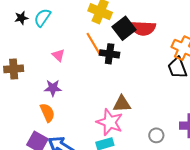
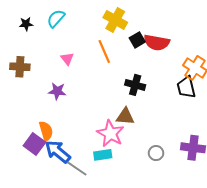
black star: (21, 18) -> (26, 24), moved
black square: (124, 28) -> (137, 40), size x0.7
black cross: (110, 54) -> (135, 85), moved
orange semicircle: (47, 113) -> (46, 131), moved

